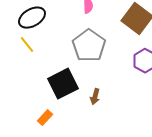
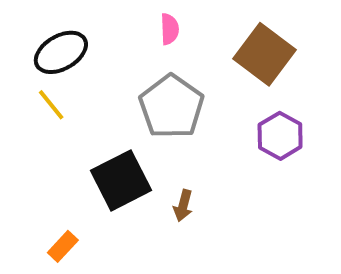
orange rectangle: (45, 118) -> (63, 246), moved

